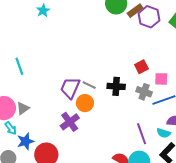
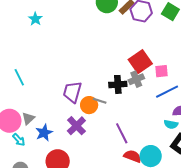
red square: (141, 67) -> (140, 62), size x1.6
gray line: (89, 85) -> (100, 101), moved
gray cross: (144, 92) -> (136, 79), moved, turned -35
purple line: (142, 134) -> (122, 133), moved
blue star: (25, 141) -> (44, 133), moved

